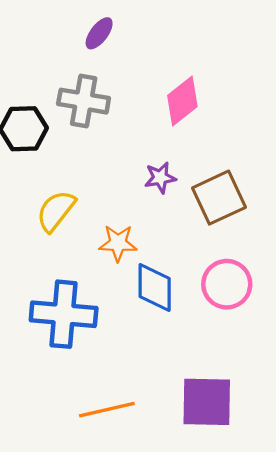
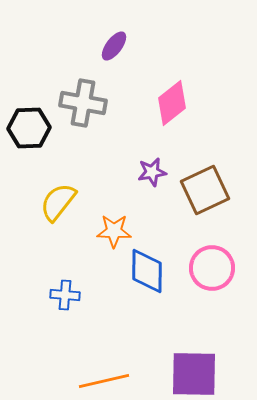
purple ellipse: (99, 33) -> (114, 46), moved
blue cross: (64, 314) -> (65, 295), size x0.5

